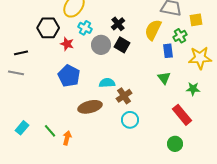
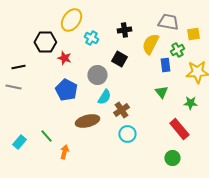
black cross: (118, 24) -> (124, 30), moved, turned 32
cyan cross: (85, 28) -> (91, 38), moved
gray circle: (101, 45) -> (97, 75), moved
cyan semicircle: (107, 83) -> (104, 97), turned 126
green line: (50, 131) -> (46, 136), moved

